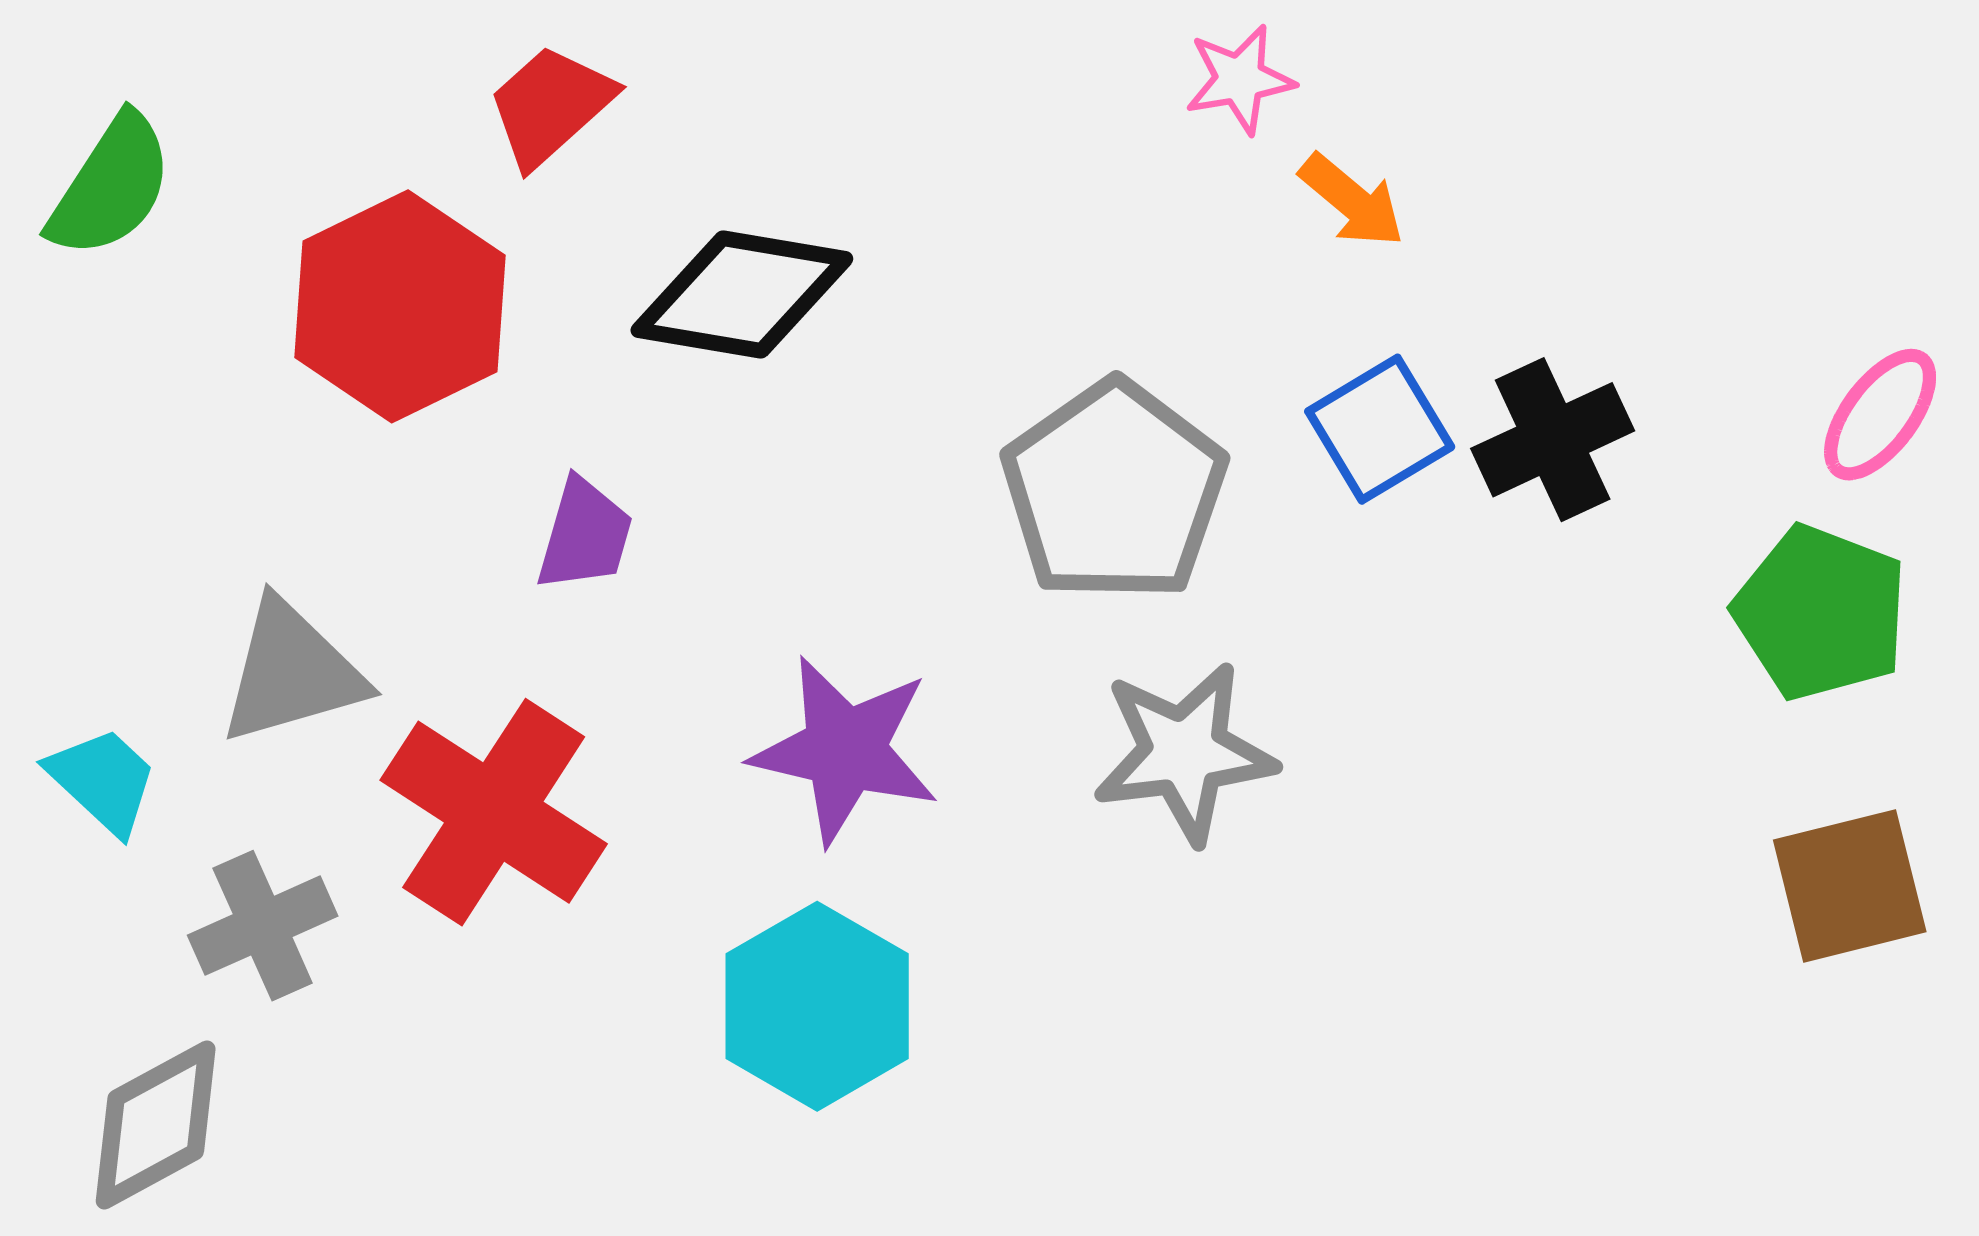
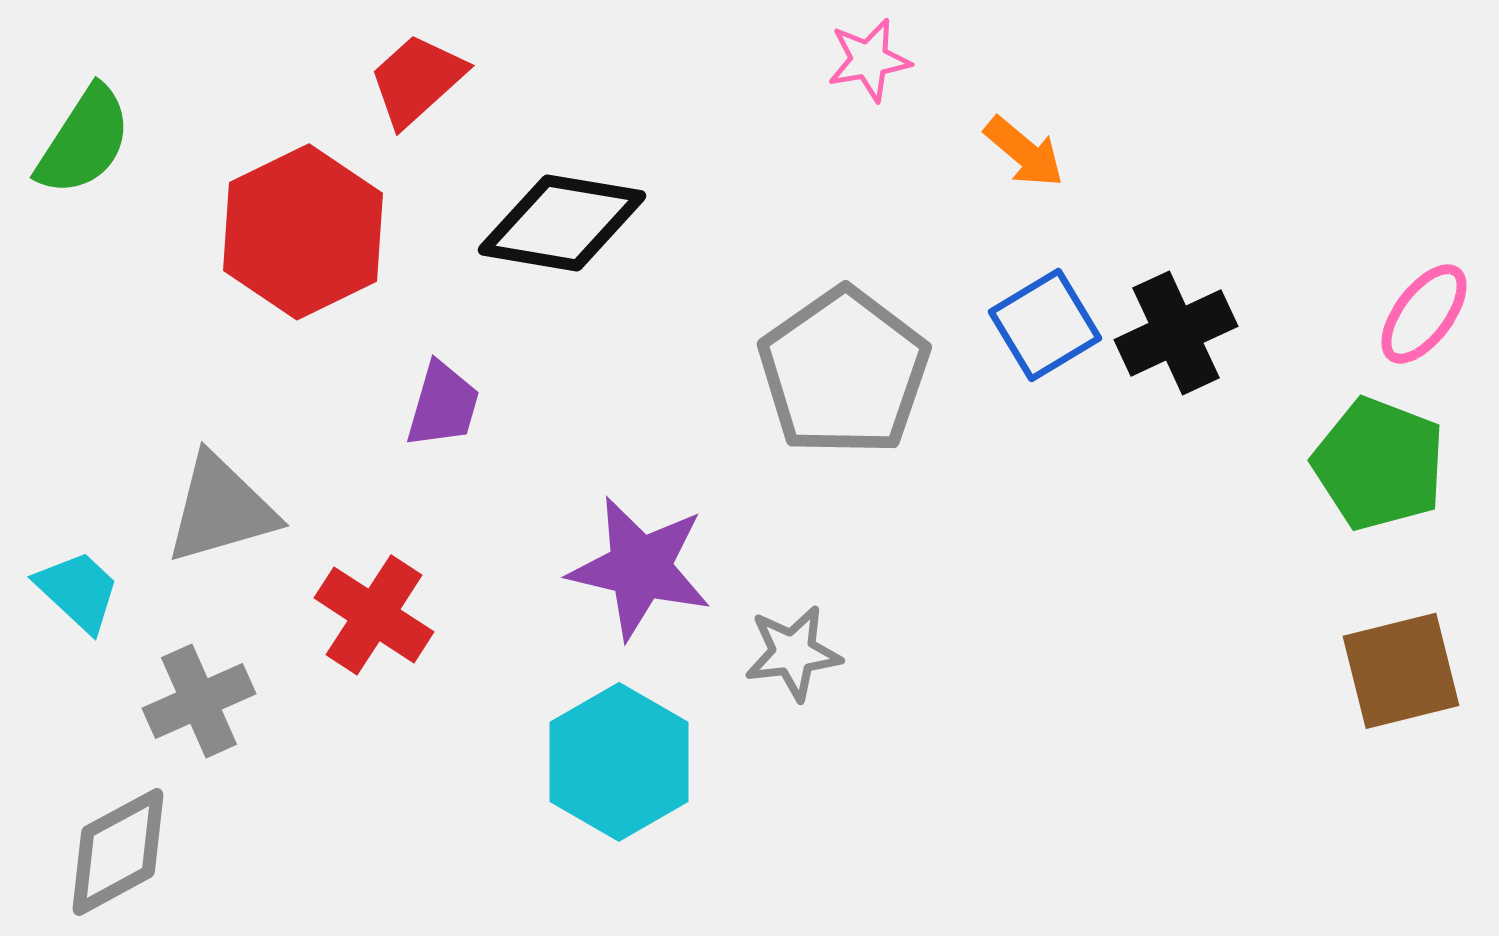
pink star: (1240, 79) -> (869, 60), moved
gray star: (1184, 753) -> (793, 653), moved, size x0.7
red cross: (494, 812) -> (374, 615), size x0.7

